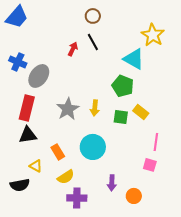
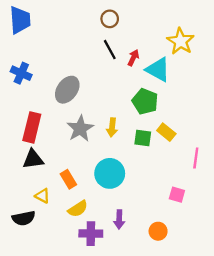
blue trapezoid: (17, 17) -> (20, 20), turned -45
red arrow: (73, 49) -> (133, 58), moved
gray ellipse: (39, 76) -> (67, 90), moved
pink line: (156, 142) -> (196, 158), moved
purple arrow: (112, 183) -> (119, 219), moved

